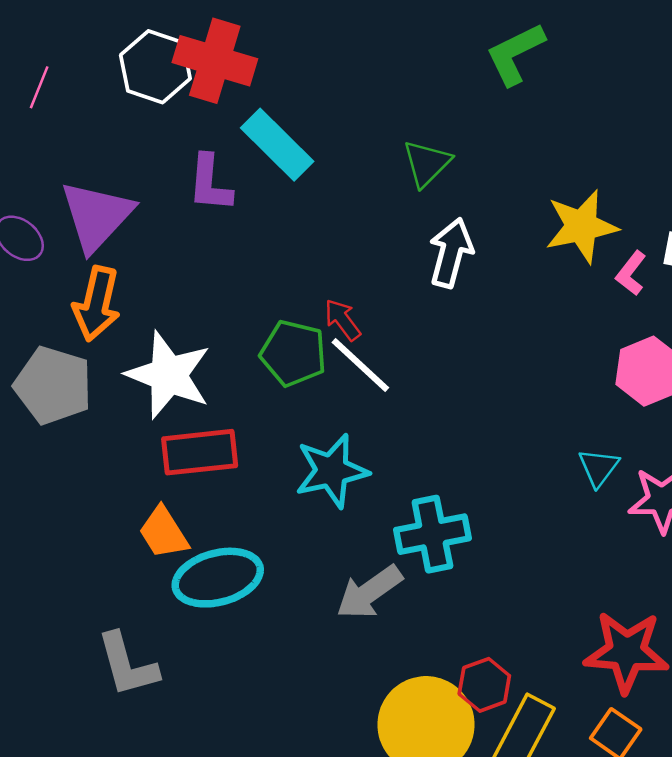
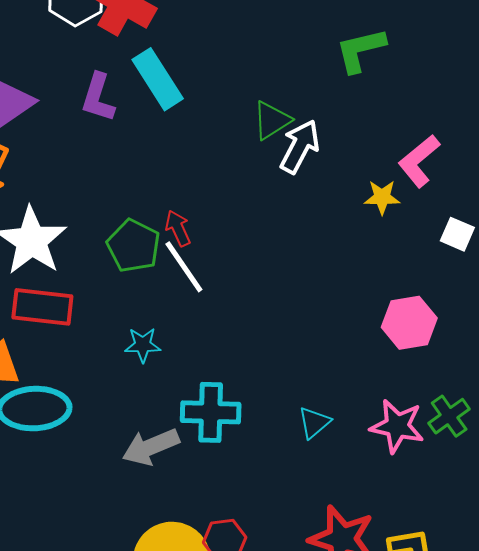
yellow star: (581, 226) -> (382, 197), size x0.6
white arrow: (451, 253) -> (300, 147), moved
pink L-shape: (631, 273) -> (419, 161), moved, size x1.5
cyan triangle: (599, 467) -> (314, 423), moved
cyan star: (332, 471) -> (143, 345), size x0.6

